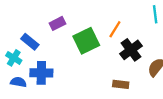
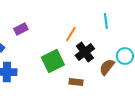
green square: (86, 41) -> (53, 61), moved

